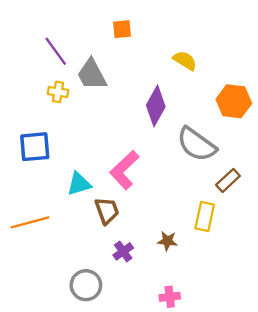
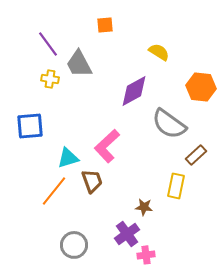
purple diamond: (156, 106) -> (134, 91), turned 32
orange line: (30, 222) -> (54, 191), moved, turned -36
purple cross: (123, 251) -> (127, 234), moved, size x1.4

